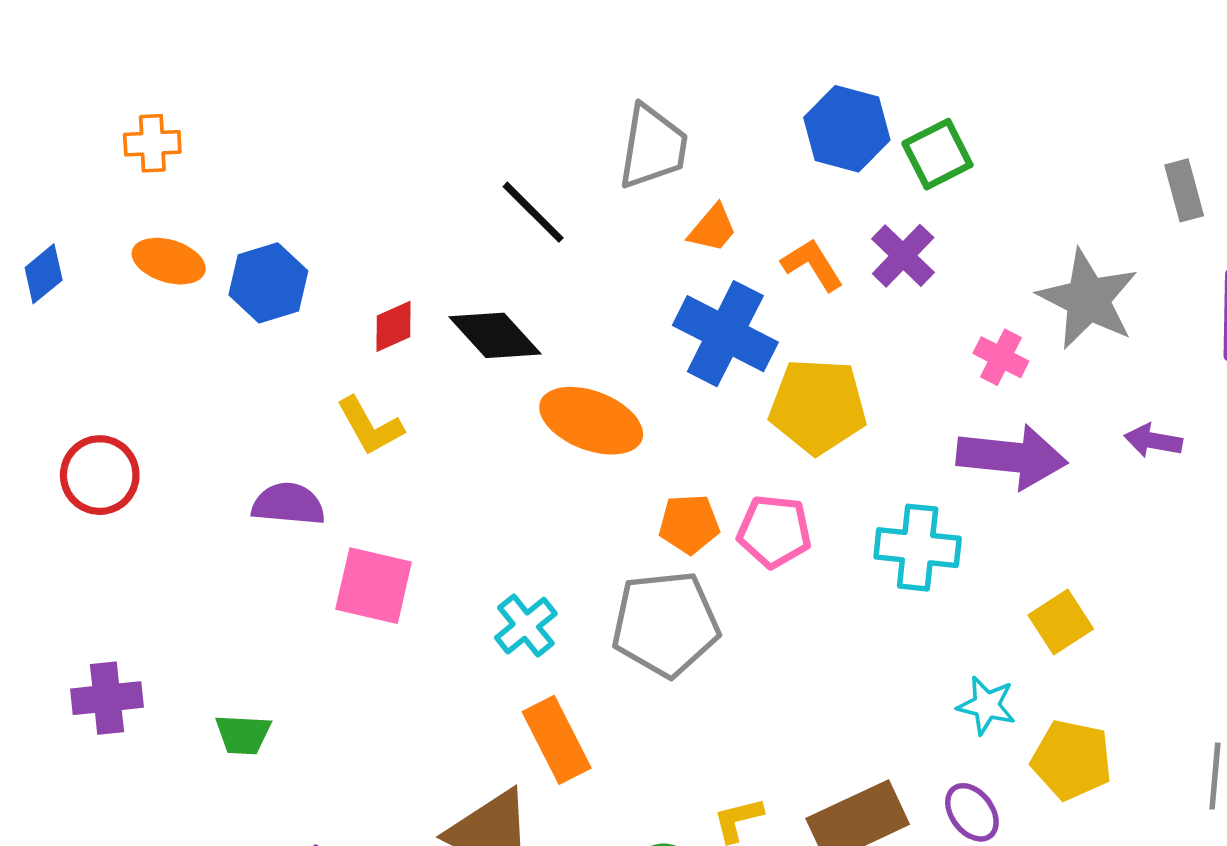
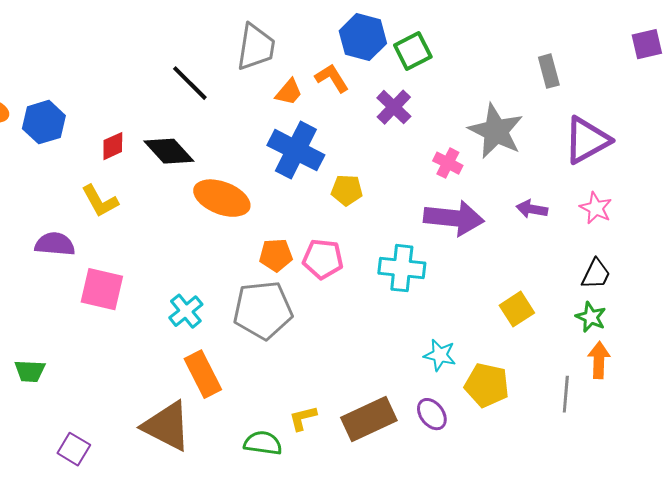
orange L-shape: (812, 265) -> (332, 78), moved
yellow pentagon: (818, 406) -> (347, 190), size x0.6
yellow square: (1061, 622) -> (517, 309), moved

